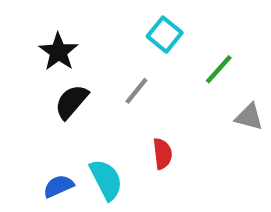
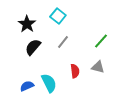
cyan square: (165, 35) -> (58, 16), moved
green line: (219, 69) -> (101, 41), moved
gray triangle: (249, 117) -> (98, 67), moved

